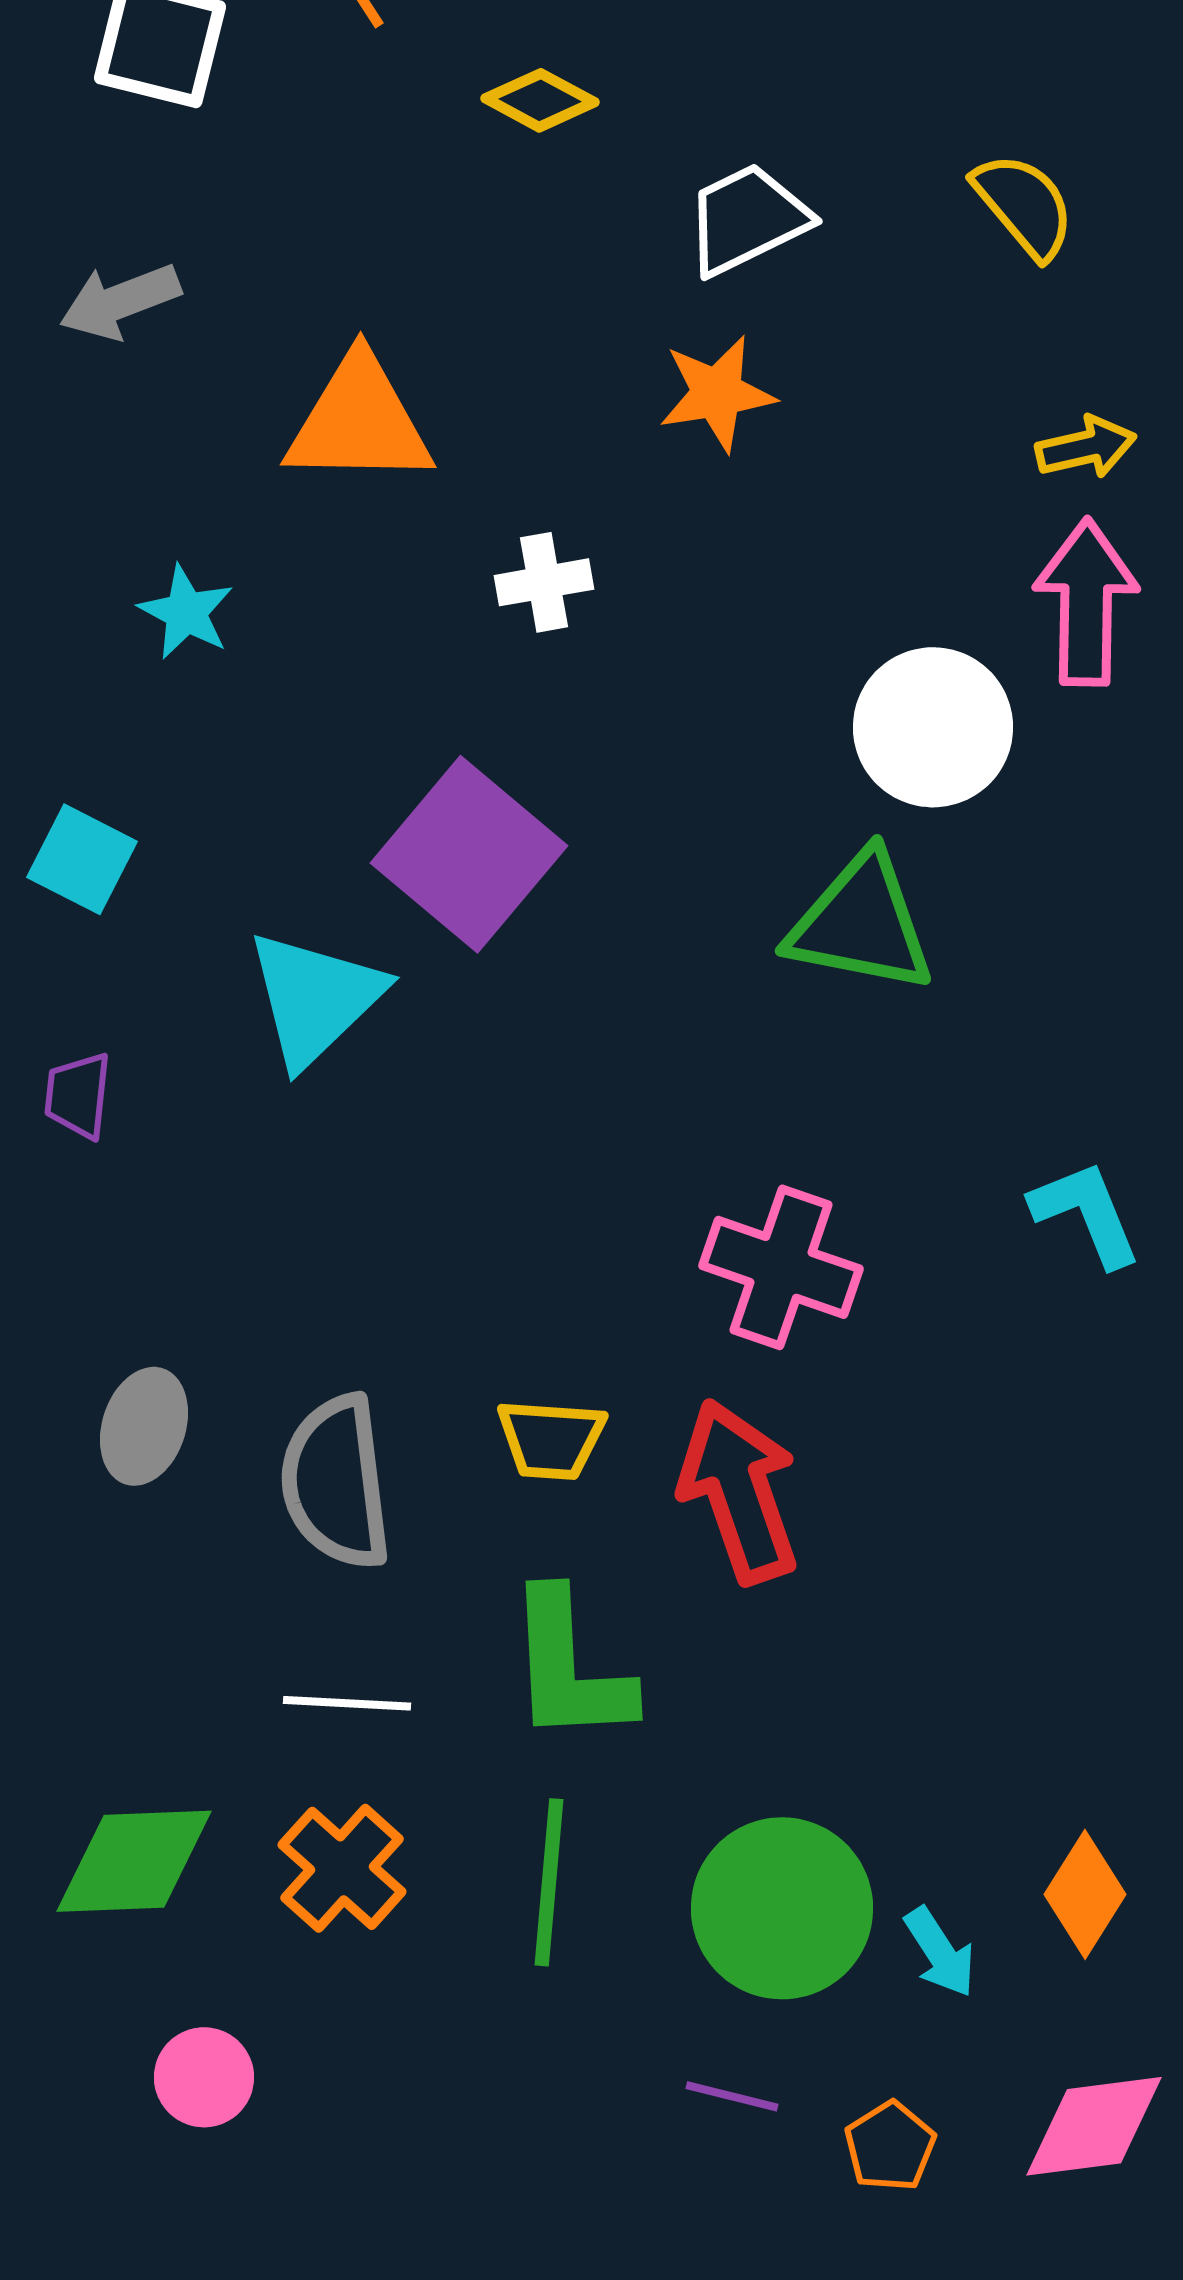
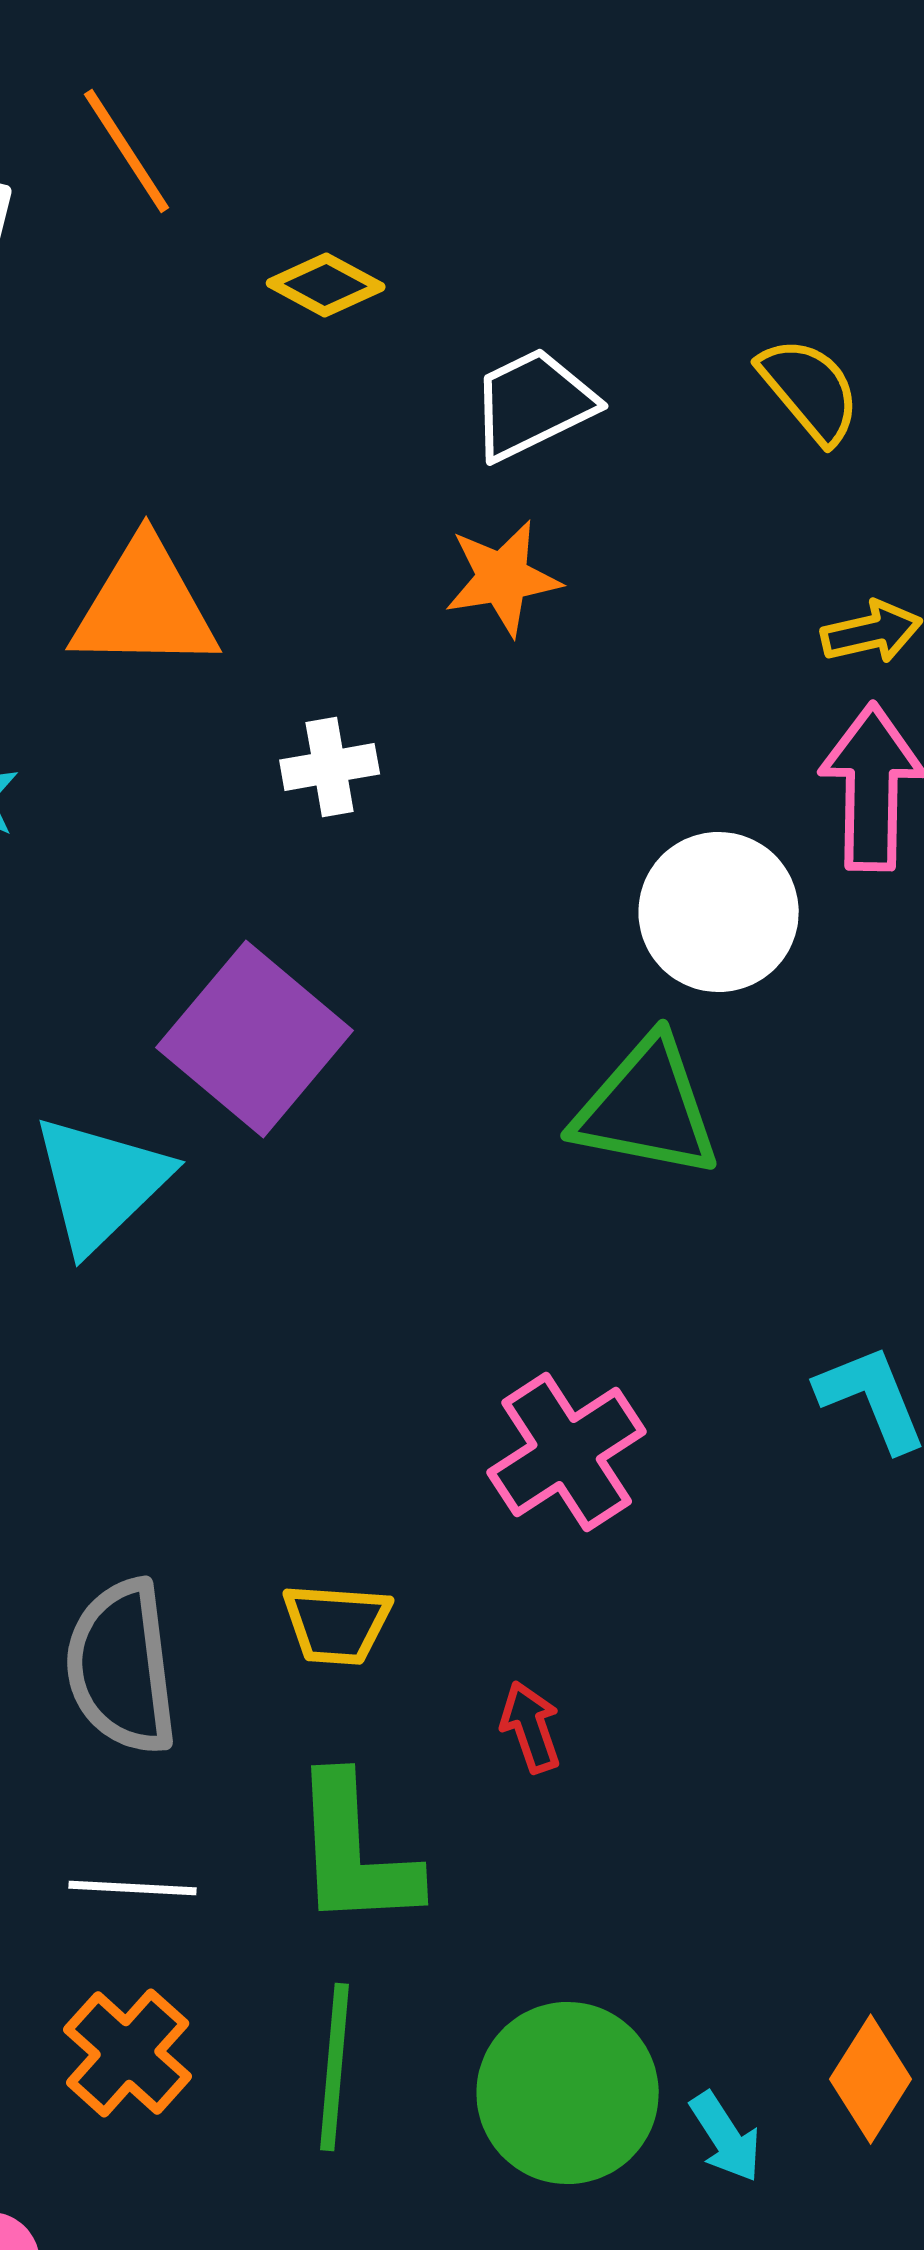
pink cross: (781, 1267) -> (567, 1452), turned 38
red arrow: (739, 1491) -> (531, 1727), moved, size x0.5

